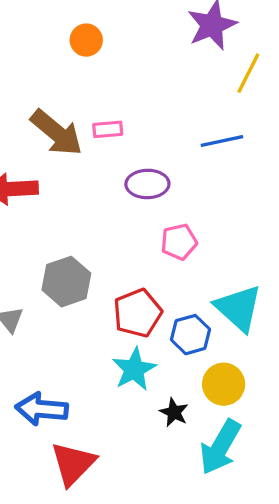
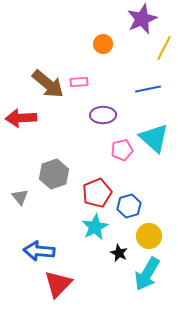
orange circle: (86, 40) -> (103, 44), moved
cyan triangle: (238, 308) -> (154, 138), moved

